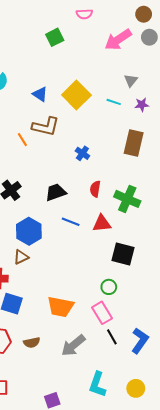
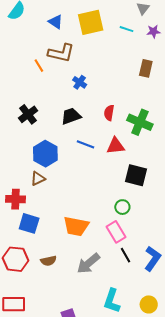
yellow square: (76, 95) -> (91, 22), turned 32
brown rectangle: (134, 143) -> (146, 68), size x0.7
blue cross: (82, 153) -> (80, 82), moved

